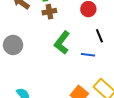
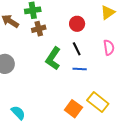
black line: (99, 36) -> (77, 49), moved

